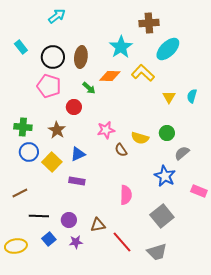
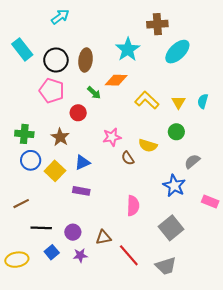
cyan rectangle: (21, 47) -> (22, 49), size x1.5
yellow L-shape: (143, 73) -> (147, 100), moved
green circle: (167, 133) -> (176, 132), moved

